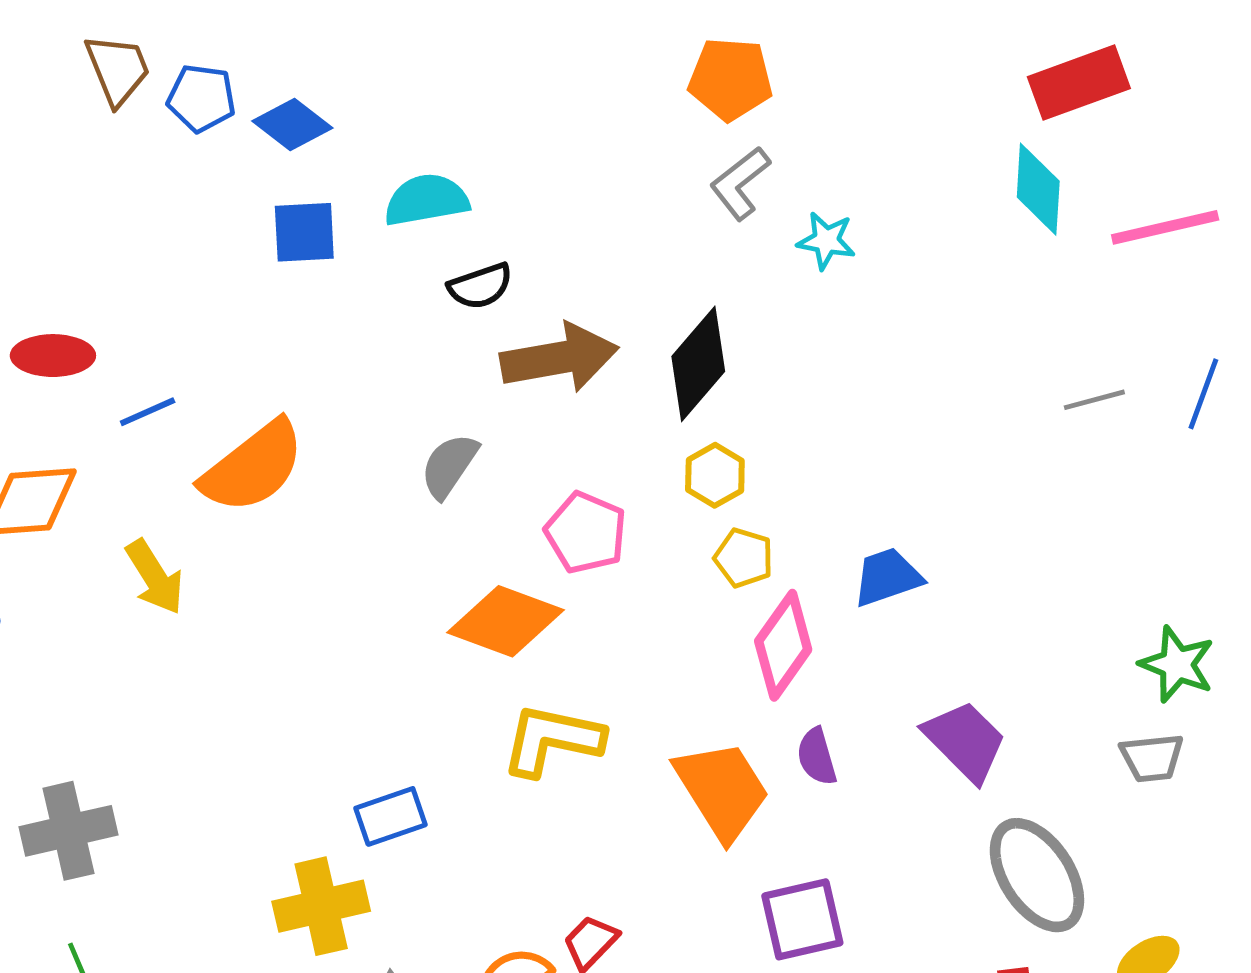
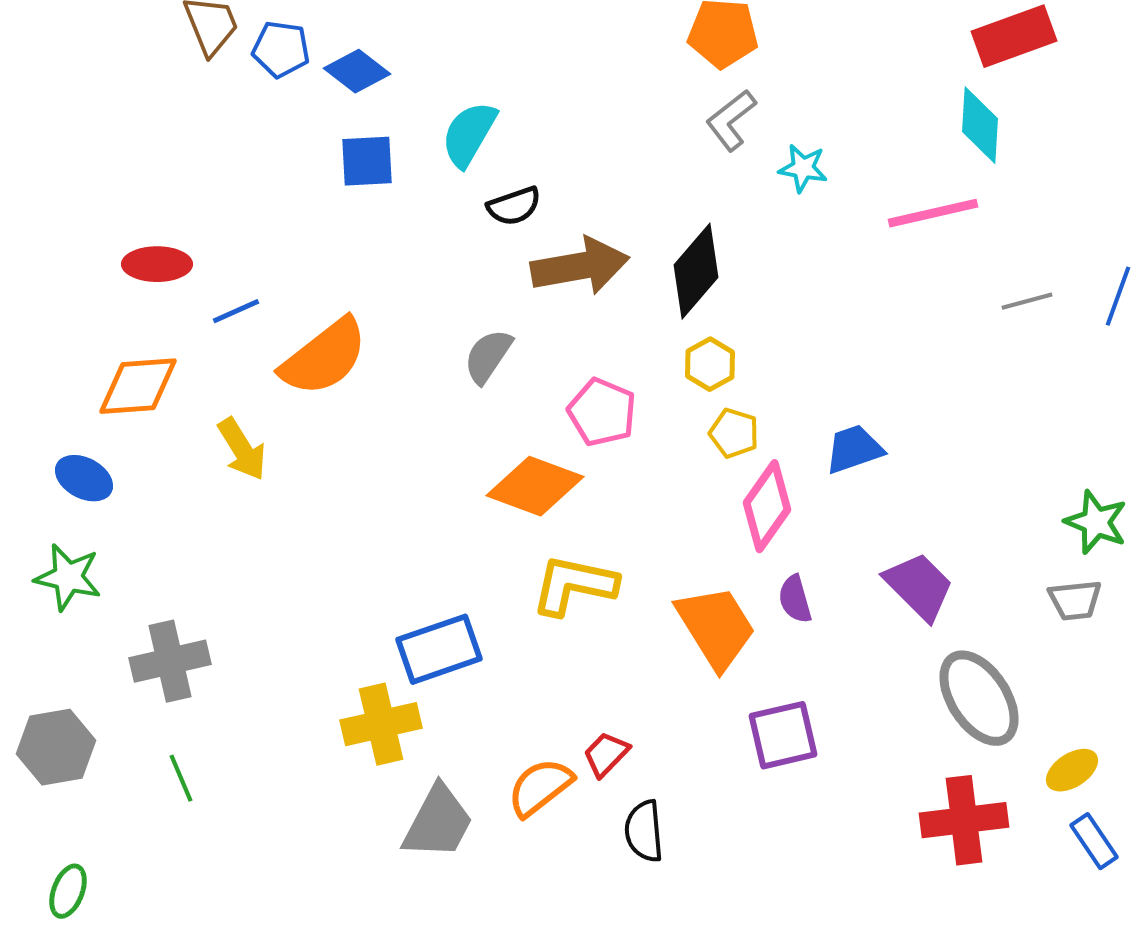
cyan semicircle: (426, 200) -> (469, 134), turned -50
pink line: (1165, 227) -> (933, 213), moved
blue rectangle: (391, 816) -> (439, 649), size x1.4

